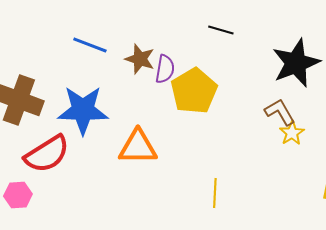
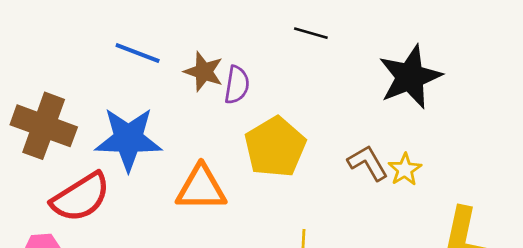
yellow pentagon: (194, 91) -> (275, 147), moved
brown L-shape: (280, 112) -> (368, 163), moved

